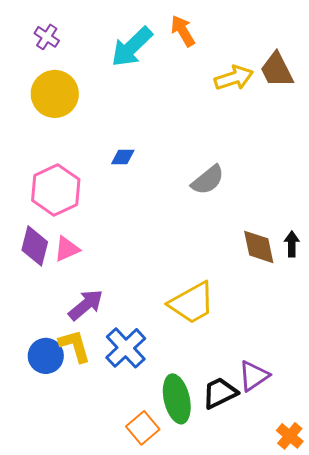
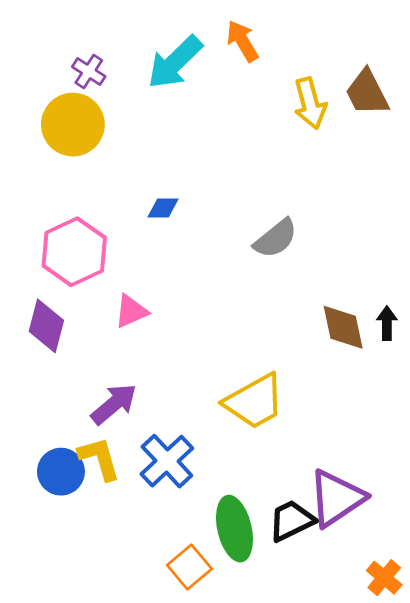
purple cross: (47, 37) -> (89, 72), moved
yellow arrow: (234, 78) -> (310, 103), turned 93
pink triangle: (67, 249) -> (131, 311), moved
purple triangle: (254, 376) -> (336, 498), size x1.4

